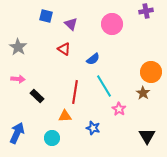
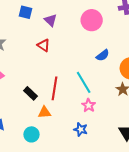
blue semicircle: (93, 59) -> (103, 55), moved
black rectangle: (37, 96) -> (30, 93), moved
pink star: (119, 109) -> (89, 105), moved
blue star: (93, 128) -> (81, 129), moved

